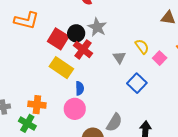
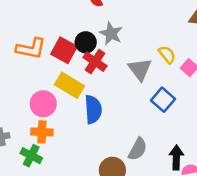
orange L-shape: (26, 20) -> (31, 49), moved
gray triangle: (119, 57) -> (140, 69), size x1.5
blue semicircle: (80, 88) -> (93, 109), size x1.6
pink circle: (75, 109) -> (43, 104), moved

